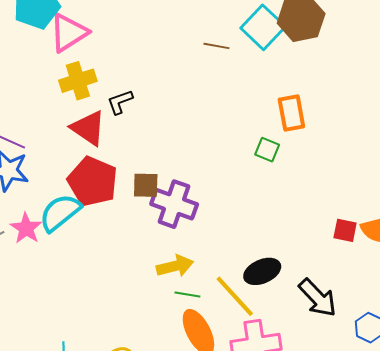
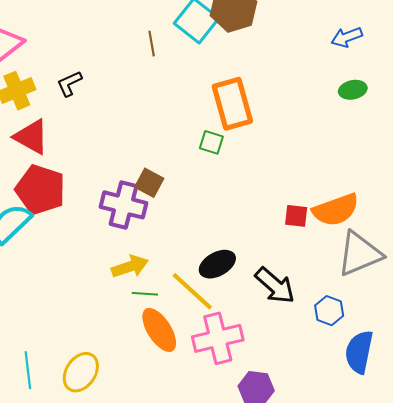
brown line: (216, 46) -> (152, 44), turned 75
black L-shape: (120, 102) -> (69, 84), moved
orange rectangle: (291, 113) -> (232, 104), size x1.4
brown square: (146, 185) -> (149, 183), moved, turned 32

